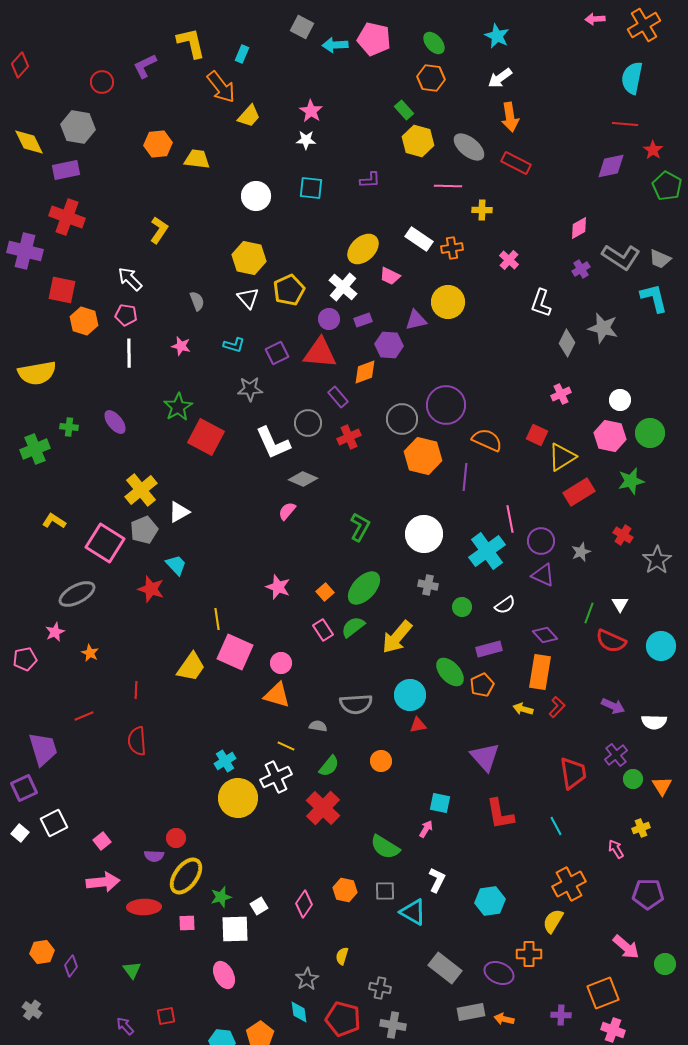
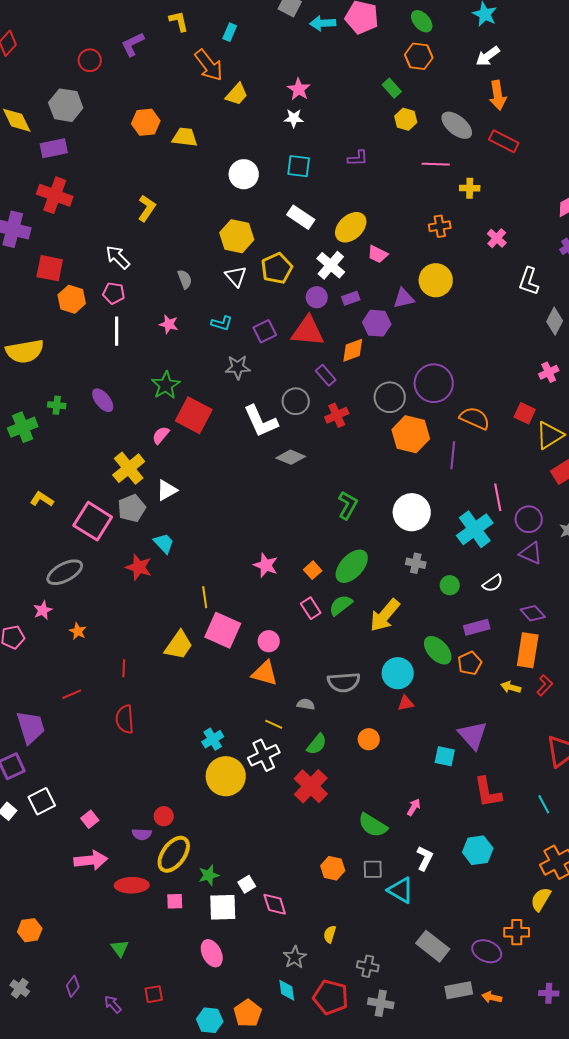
yellow L-shape: (191, 43) -> (179, 21), size x0.7
yellow hexagon: (418, 141) -> (406, 119), size x0.7
white rectangle: (419, 239) -> (301, 217), moved
pink semicircle: (287, 511) -> (161, 435), moved
cyan square: (440, 803) -> (445, 756), moved
cyan hexagon: (490, 901) -> (478, 850), moved
pink diamond: (304, 904) -> (275, 904), moved, turned -52
purple diamond: (71, 966) -> (73, 986), moved

